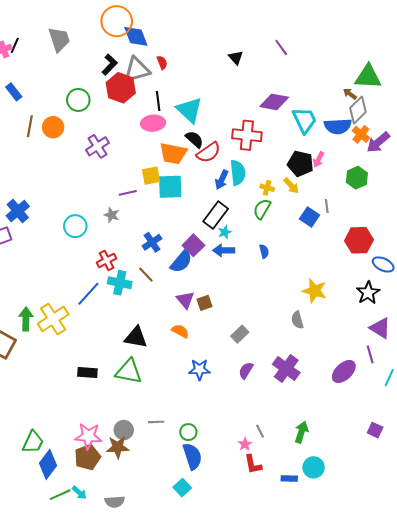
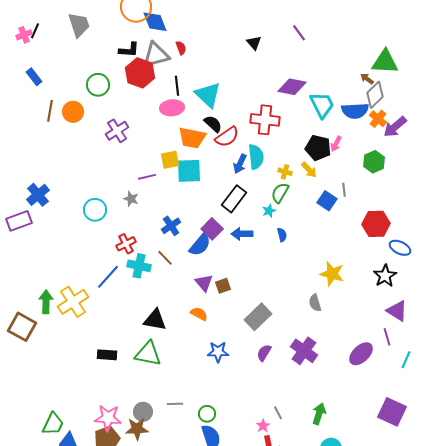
black L-shape: (110, 65) -> (129, 50), turned 50
cyan star: (225, 232) -> (269, 211), moved
gray rectangle: (240, 334) -> (258, 317), size x1.5
purple square: (375, 430) -> (392, 412), size x1.8

